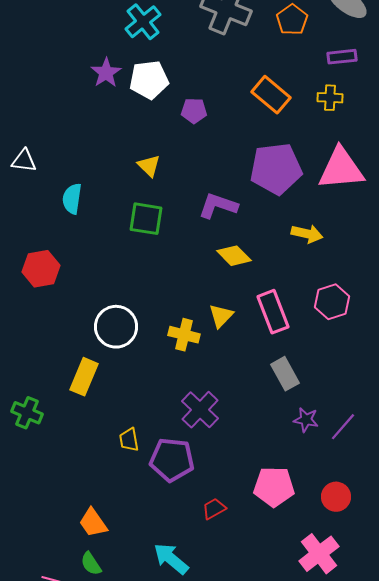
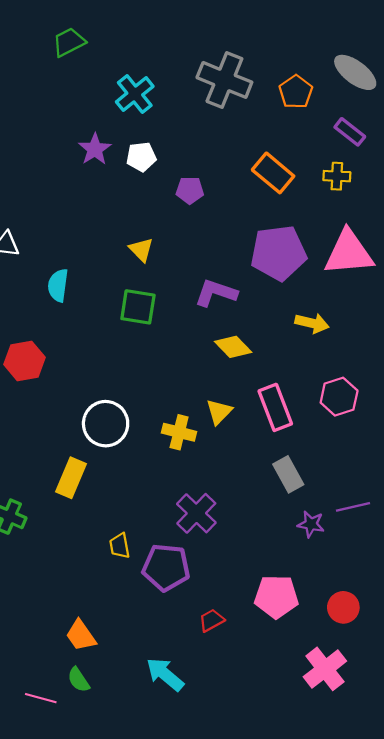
purple rectangle: (342, 57) -> (350, 132), turned 44
white pentagon: (149, 80) -> (141, 157), size x0.7
purple line: (343, 427) -> (353, 507), moved, turned 36

